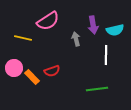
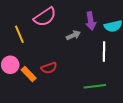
yellow line: (23, 38) -> (19, 34), turned 54
gray arrow: (76, 39) -> (73, 35), turned 80

